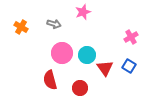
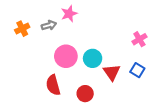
pink star: (83, 12) -> (69, 14), moved
gray arrow: (54, 24) -> (49, 25), moved, turned -32
orange cross: (21, 27) -> (22, 29), turned 32

